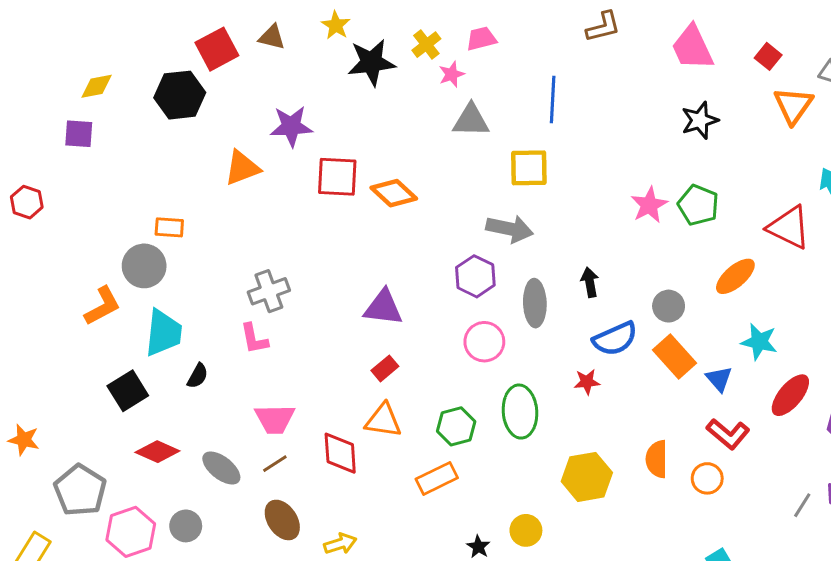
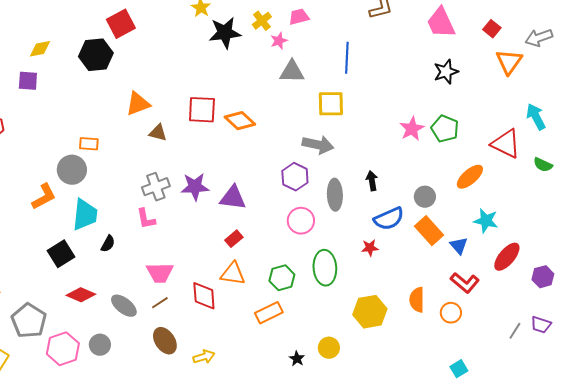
brown triangle: (272, 37) -> (158, 133), moved
purple star: (291, 126) -> (195, 187), moved

